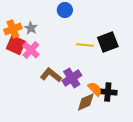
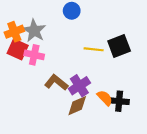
gray star: (31, 28) -> (34, 31), size x1.5
pink cross: (31, 50) -> (34, 55), turned -30
brown diamond: (86, 102) -> (77, 106), moved

